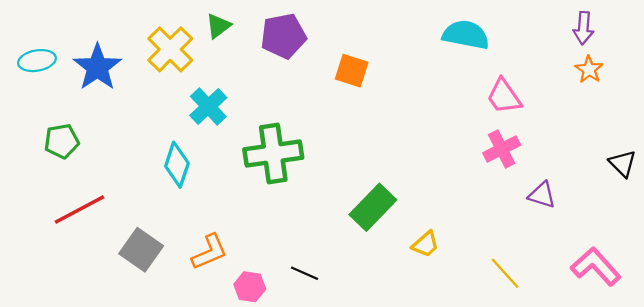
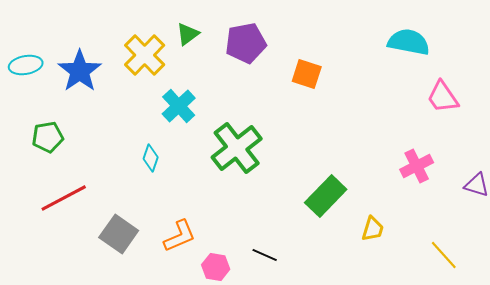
pink cross: (502, 149) -> (417, 166), moved
green cross: (273, 153) -> (237, 148), turned -30
cyan diamond: (177, 165) -> (151, 158), size x0.7
yellow trapezoid: (426, 244) -> (373, 229), turned -32

